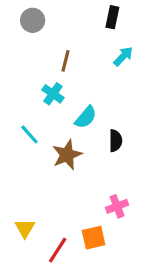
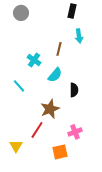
cyan arrow: (123, 56) -> (79, 36), turned 128
brown line: (65, 61) -> (59, 49), moved
brown star: (67, 155) -> (50, 109), moved
red line: (58, 250) -> (37, 130), moved

